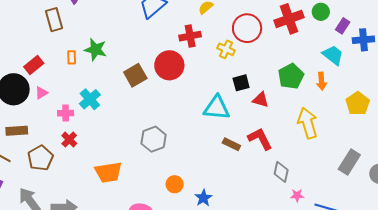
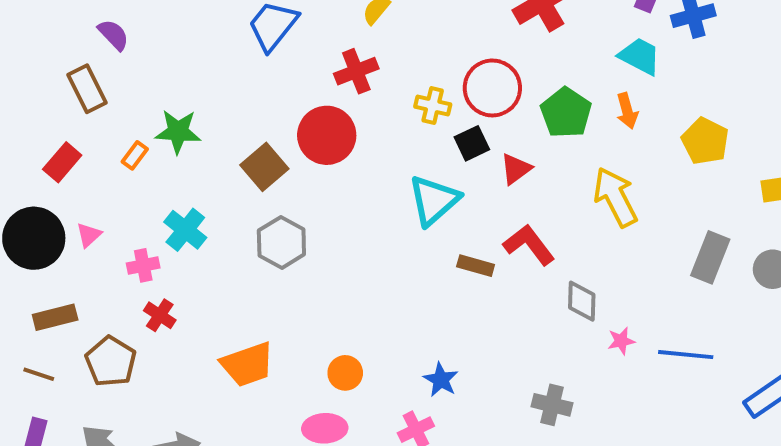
red circle: (247, 28) -> (492, 88), moved
yellow cross: (226, 49) -> (433, 105), moved
orange rectangle: (72, 57) -> (135, 155), turned 48
red rectangle: (34, 65) -> (62, 162), moved
red triangle: (261, 100) -> (516, 169), turned -42
cyan triangle: (217, 108) -> (434, 200), turned -36
gray hexagon: (154, 139) -> (281, 242), moved
orange circle: (175, 184) -> (345, 373), moved

